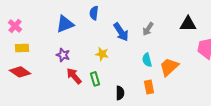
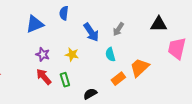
purple star: (63, 55) -> (43, 54), moved
cyan semicircle: (147, 60) -> (110, 54), moved
orange rectangle: (149, 87) -> (118, 79), moved, turned 64
black semicircle: (120, 93) -> (90, 94), turned -120

